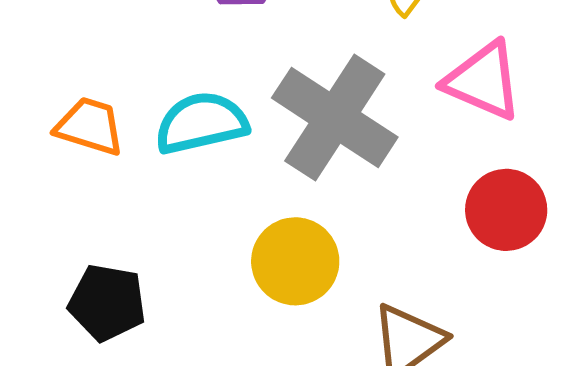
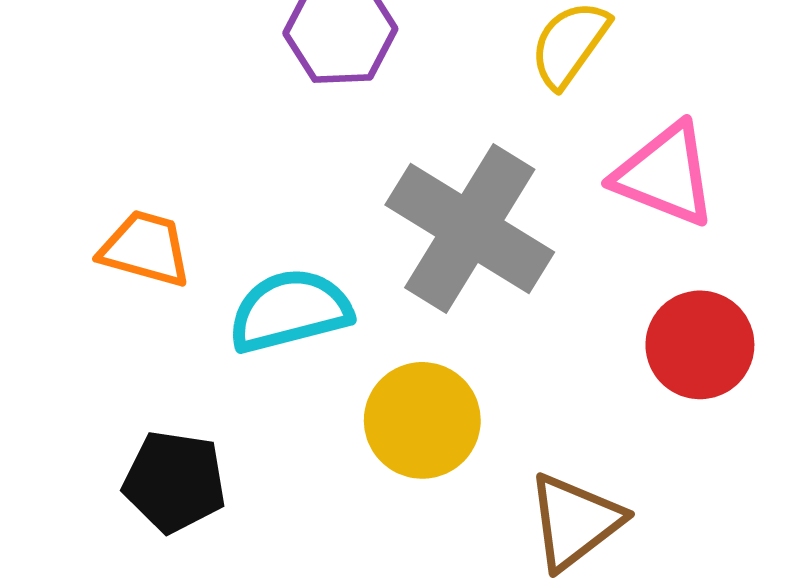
cyan semicircle: (201, 123) -> (290, 311), moved

